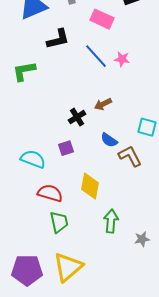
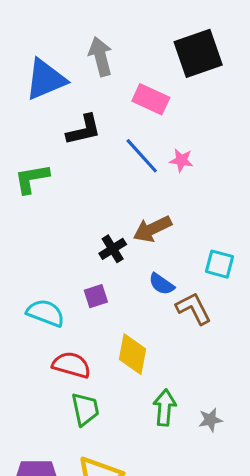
brown arrow: (103, 104) -> (152, 229), size x1.4
gray star: (142, 239) -> (210, 420), moved

